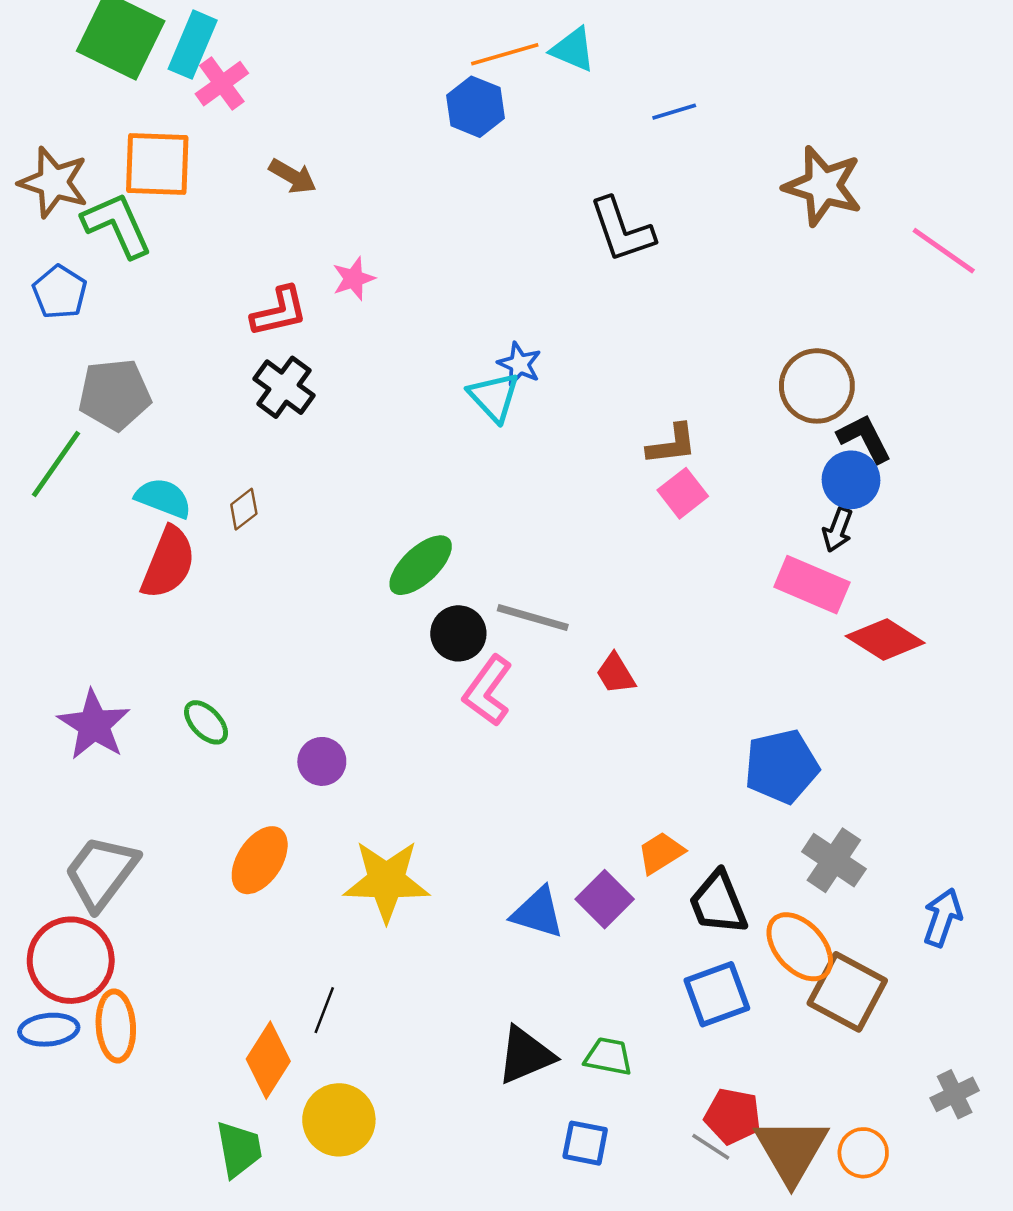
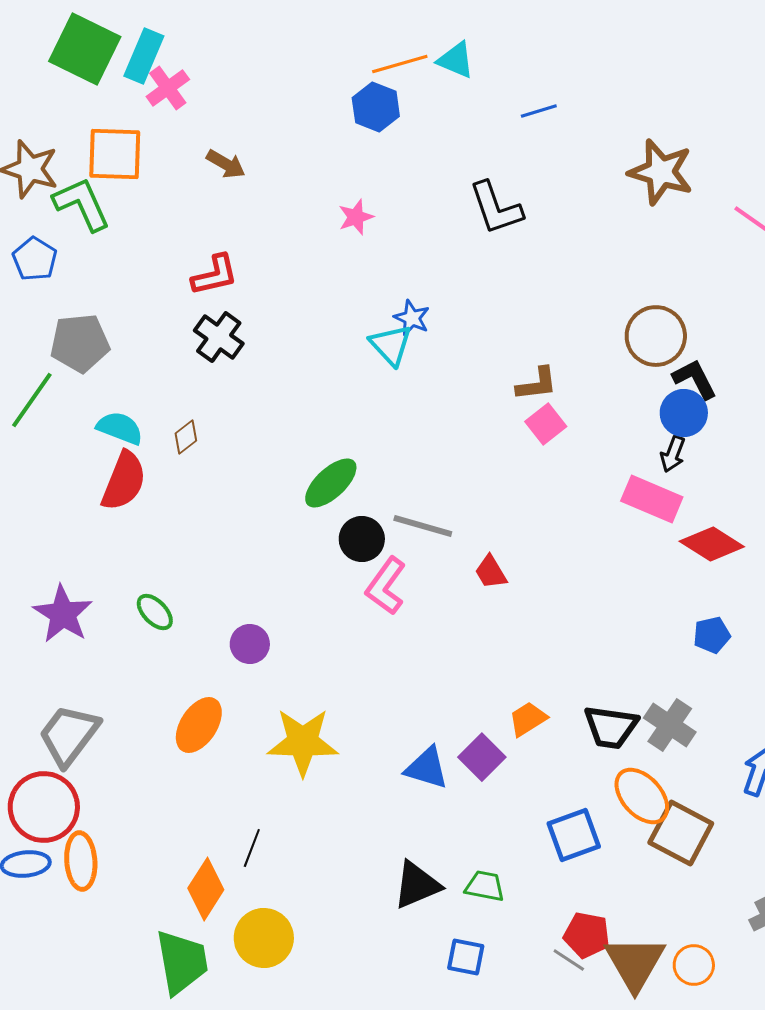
pink star: (354, 279) -> (356, 217), moved
blue pentagon: (782, 766) -> (712, 635), moved, size x0.6
black trapezoid: (718, 903) -> (611, 727), moved, turned -60
green trapezoid: (239, 1149) -> (182, 962), size x1.4

